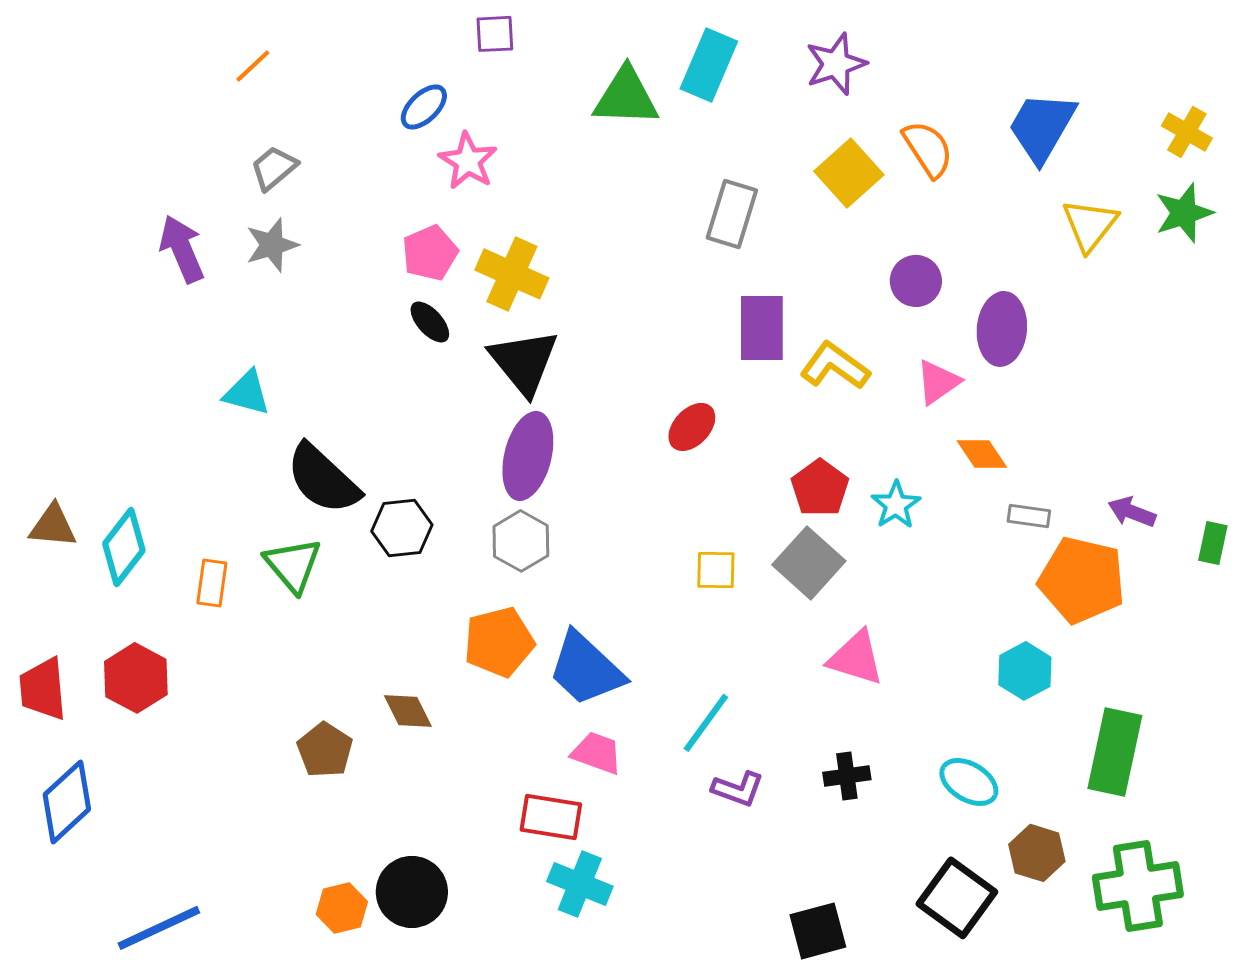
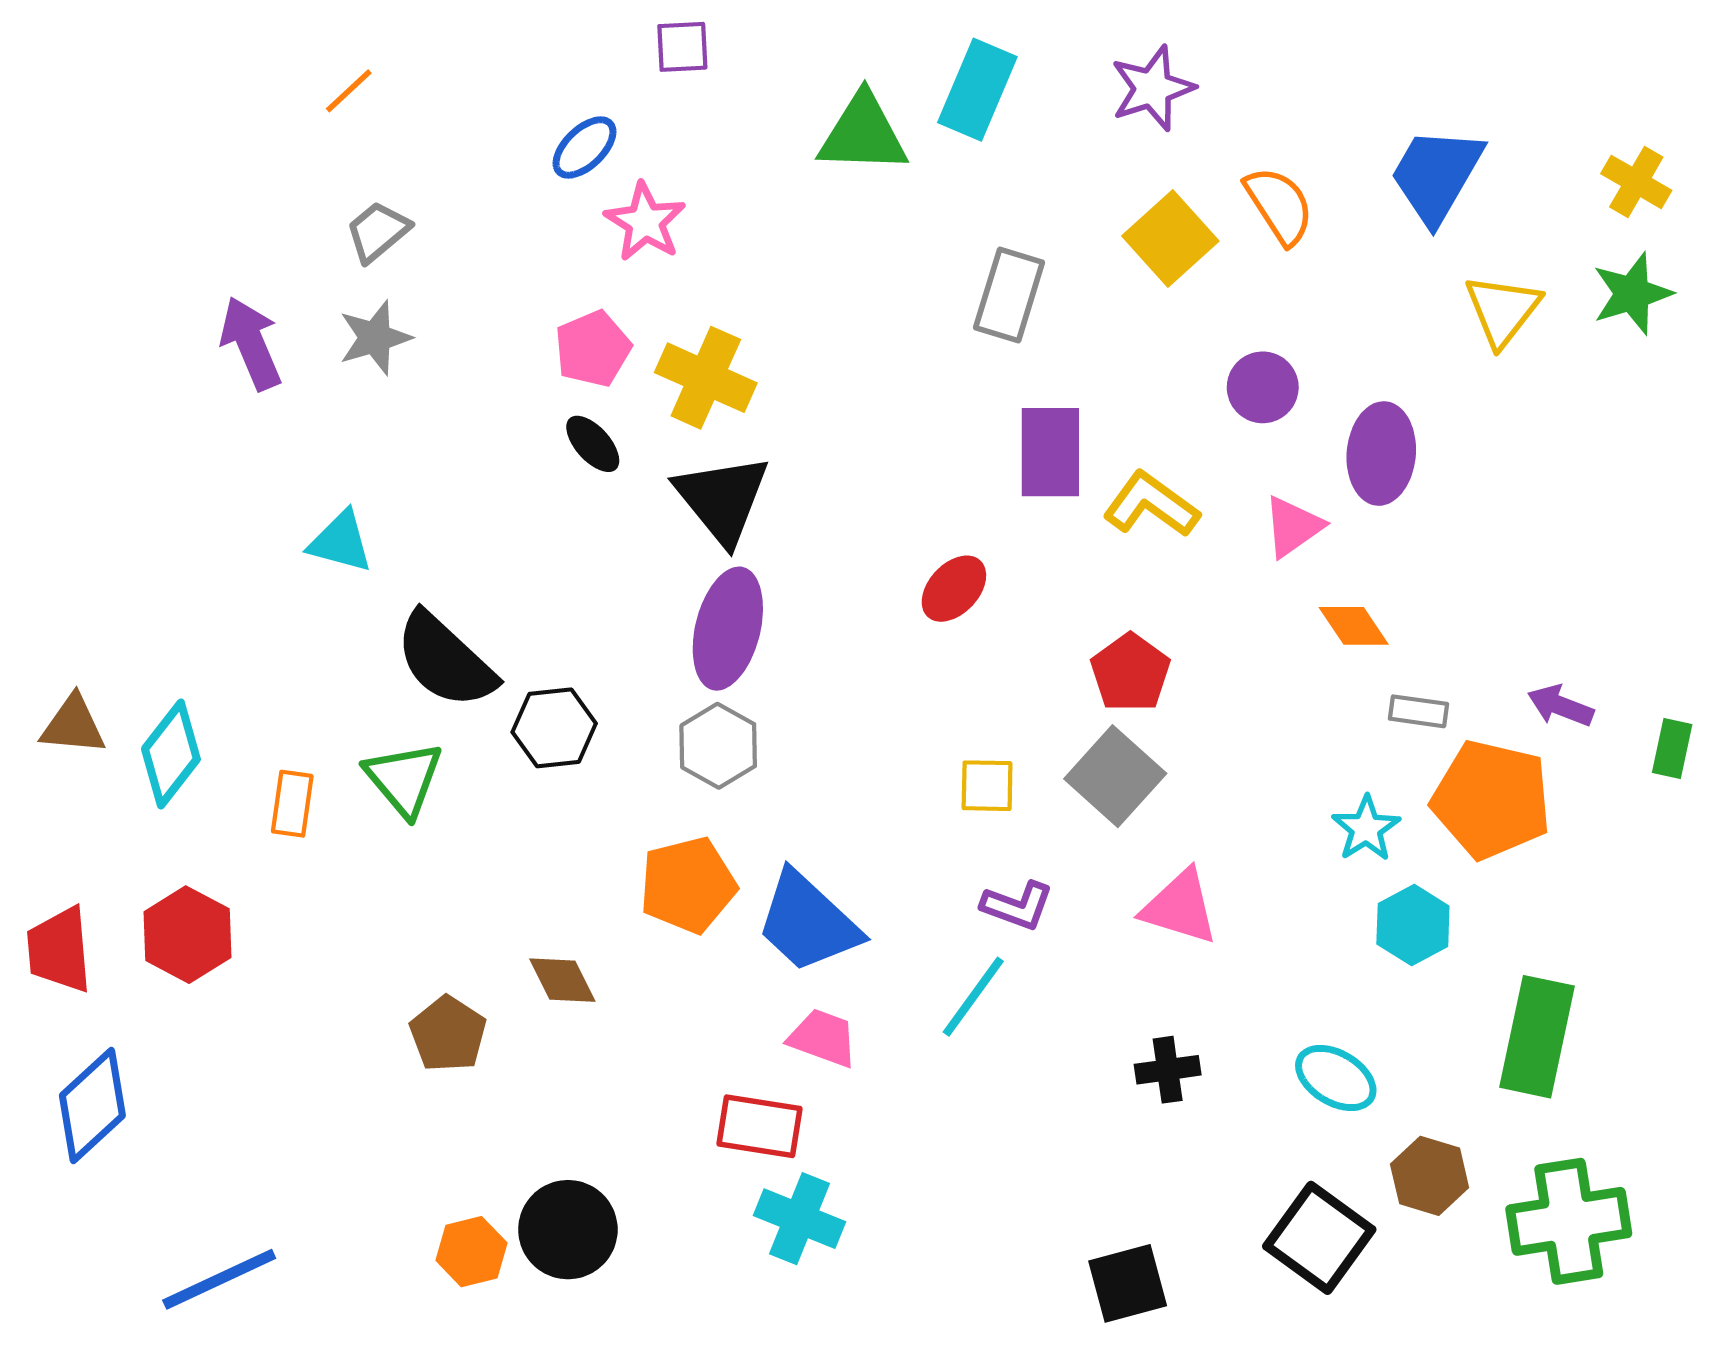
cyan star: (896, 505) -> (1366, 828), moved
purple L-shape: (738, 789) -> (1017, 906), moved

